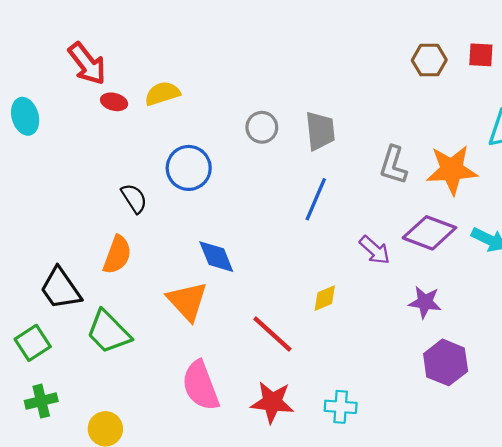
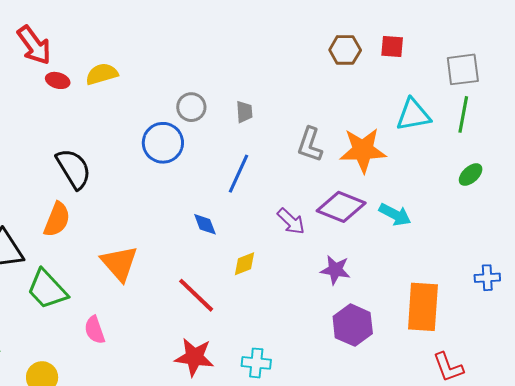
gray trapezoid: (320, 131) -> (244, 112), size x0.6
blue circle: (189, 168) -> (163, 143), moved
black semicircle: (134, 198) -> (74, 169), size x1.5
blue diamond: (216, 257) -> (205, 224), moved, size x0.7
pink semicircle: (201, 386) -> (95, 330), moved, size x0.6

